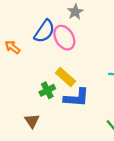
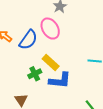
blue semicircle: (44, 31) -> (28, 40), moved

